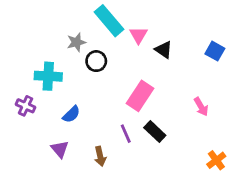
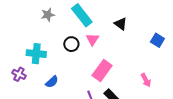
pink triangle: (138, 35) -> (92, 39), moved
gray star: (76, 42) -> (48, 15), moved
black triangle: (164, 50) -> (121, 24), moved

